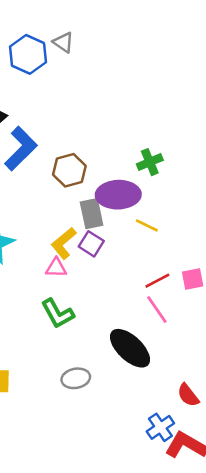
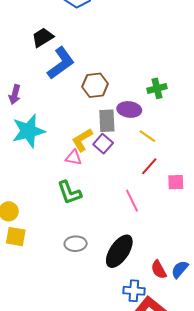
purple ellipse: (118, 195) -> (129, 109), size x0.7
red line: (157, 281) -> (149, 166), moved, turned -30
pink line: (157, 310) -> (132, 201), moved
black ellipse: (130, 348) -> (119, 251), moved, turned 72
blue cross: (160, 427) -> (134, 291), turned 30

